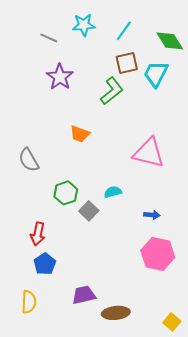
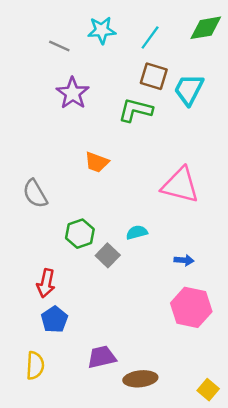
green diamond: (170, 41) -> (206, 28), moved, turned -68
brown square: (127, 63) -> (154, 76), turned 30
green L-shape: (112, 91) -> (136, 110), turned -128

